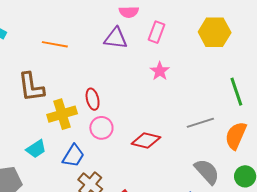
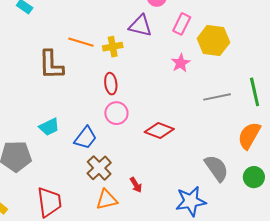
yellow hexagon: (215, 32) -> (213, 41), moved
orange line: (55, 44) -> (81, 42), moved
yellow cross: (62, 114) -> (113, 47), moved, size x0.7
gray line: (200, 123) -> (217, 97), moved

